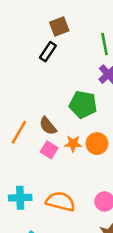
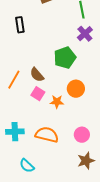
black rectangle: (48, 52) -> (20, 25), moved, turned -42
green pentagon: (83, 105) -> (65, 58), turned -30
orange star: (73, 144) -> (57, 102), moved

